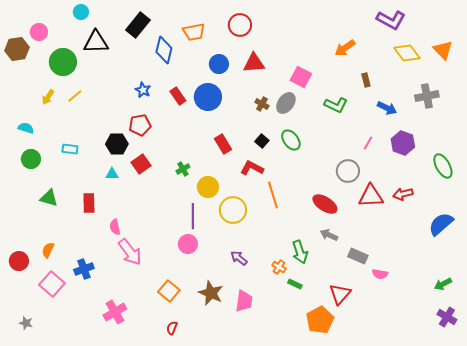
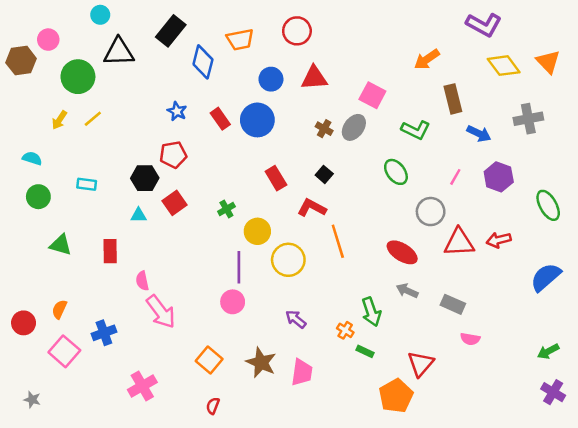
brown rectangle: (366, 80) -> (453, 99), size x1.6
green ellipse: (291, 140) -> (396, 172), moved
gray rectangle: (358, 256) -> (453, 304), moved

